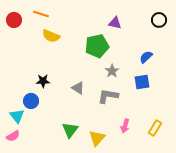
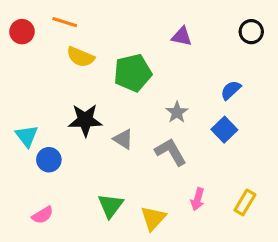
green pentagon: (97, 46) -> (133, 73), moved
black star: (43, 81) -> (85, 120), moved, size x1.5
blue square: (142, 82) -> (224, 130), turned -35
gray L-shape: (108, 96) -> (171, 152), turned 50
cyan triangle: (17, 116) -> (27, 136), moved
pink semicircle: (13, 136) -> (43, 215), moved

